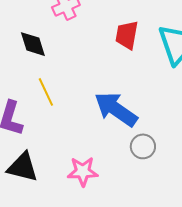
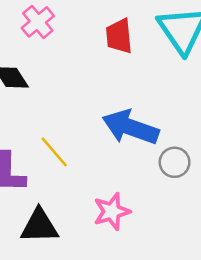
yellow line: (46, 92) -> (54, 152), moved

